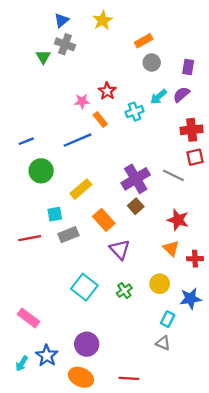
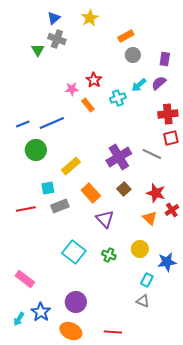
blue line: (78, 140) -> (52, 123), moved
brown square: (136, 206) -> (124, 189), moved
red cross: (195, 259) -> (172, 210), moved, turned -32
green cross: (124, 291) -> (109, 255), turned -32

